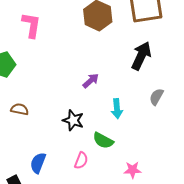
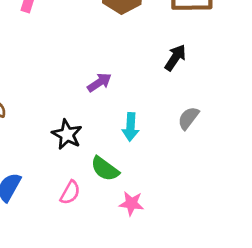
black arrow: (141, 56) -> (175, 58), size x0.7
pink star: (133, 170) -> (131, 203), moved

